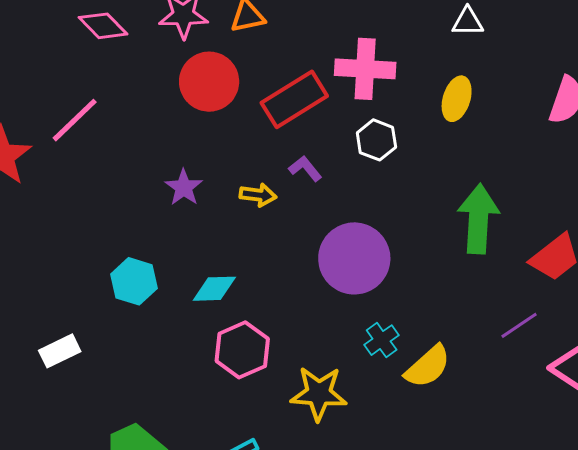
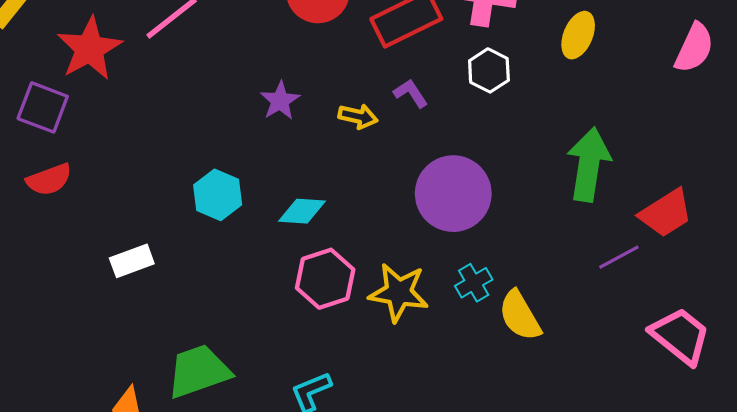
purple line: (519, 325) -> (619, 257), moved
yellow semicircle: (428, 367) -> (520, 316), turned 96
yellow star: (319, 393) -> (399, 293), moved

